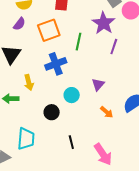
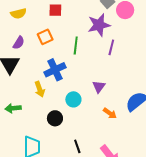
purple star: (103, 23) -> (99, 25), turned 30
purple semicircle: (19, 24) -> (19, 43), moved
orange square: (49, 30) -> (45, 37), size x0.7
yellow arrow: (29, 82) -> (40, 89), moved

